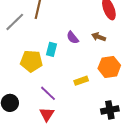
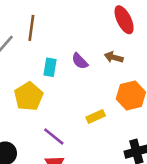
cyan rectangle: (51, 49) -> (50, 67), moved
yellow pentagon: (31, 61) -> (29, 96), turned -30

